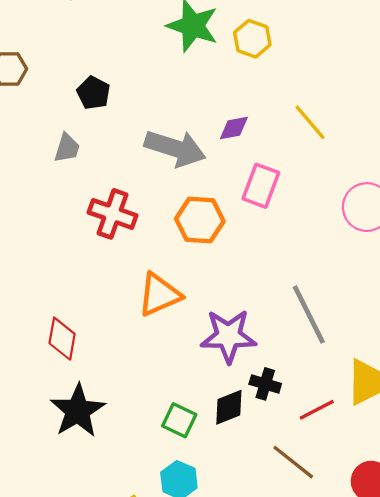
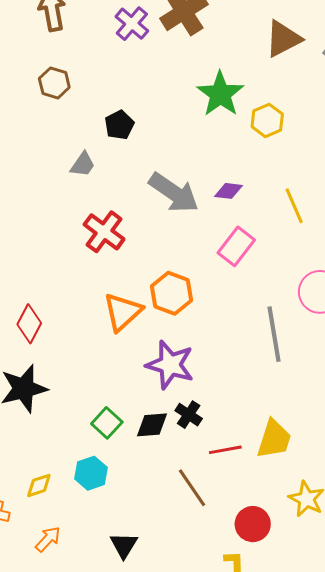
orange hexagon: (200, 220) -> (172, 293), moved
orange triangle: (159, 295) -> (123, 312), turned -36
gray line: (309, 315) -> (274, 334), moved

